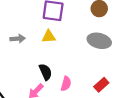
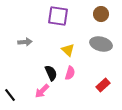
yellow triangle: (49, 36) -> (68, 50), moved, turned 48
pink semicircle: (66, 84) -> (70, 73), moved

